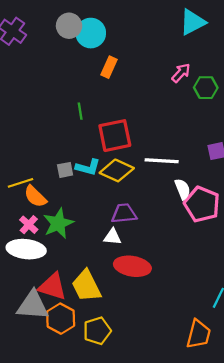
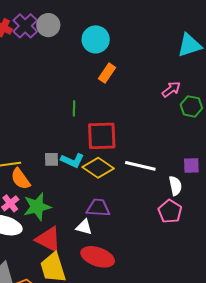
gray circle: (69, 26) -> (48, 25), moved
white semicircle: (183, 189) -> (175, 186), moved
pink pentagon: (202, 204) -> (170, 211), size x0.7
red triangle: (52, 287) -> (48, 239), moved

